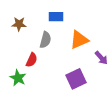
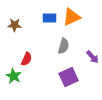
gray semicircle: (45, 40) -> (64, 46), moved
orange triangle: (79, 40) -> (72, 17), moved

